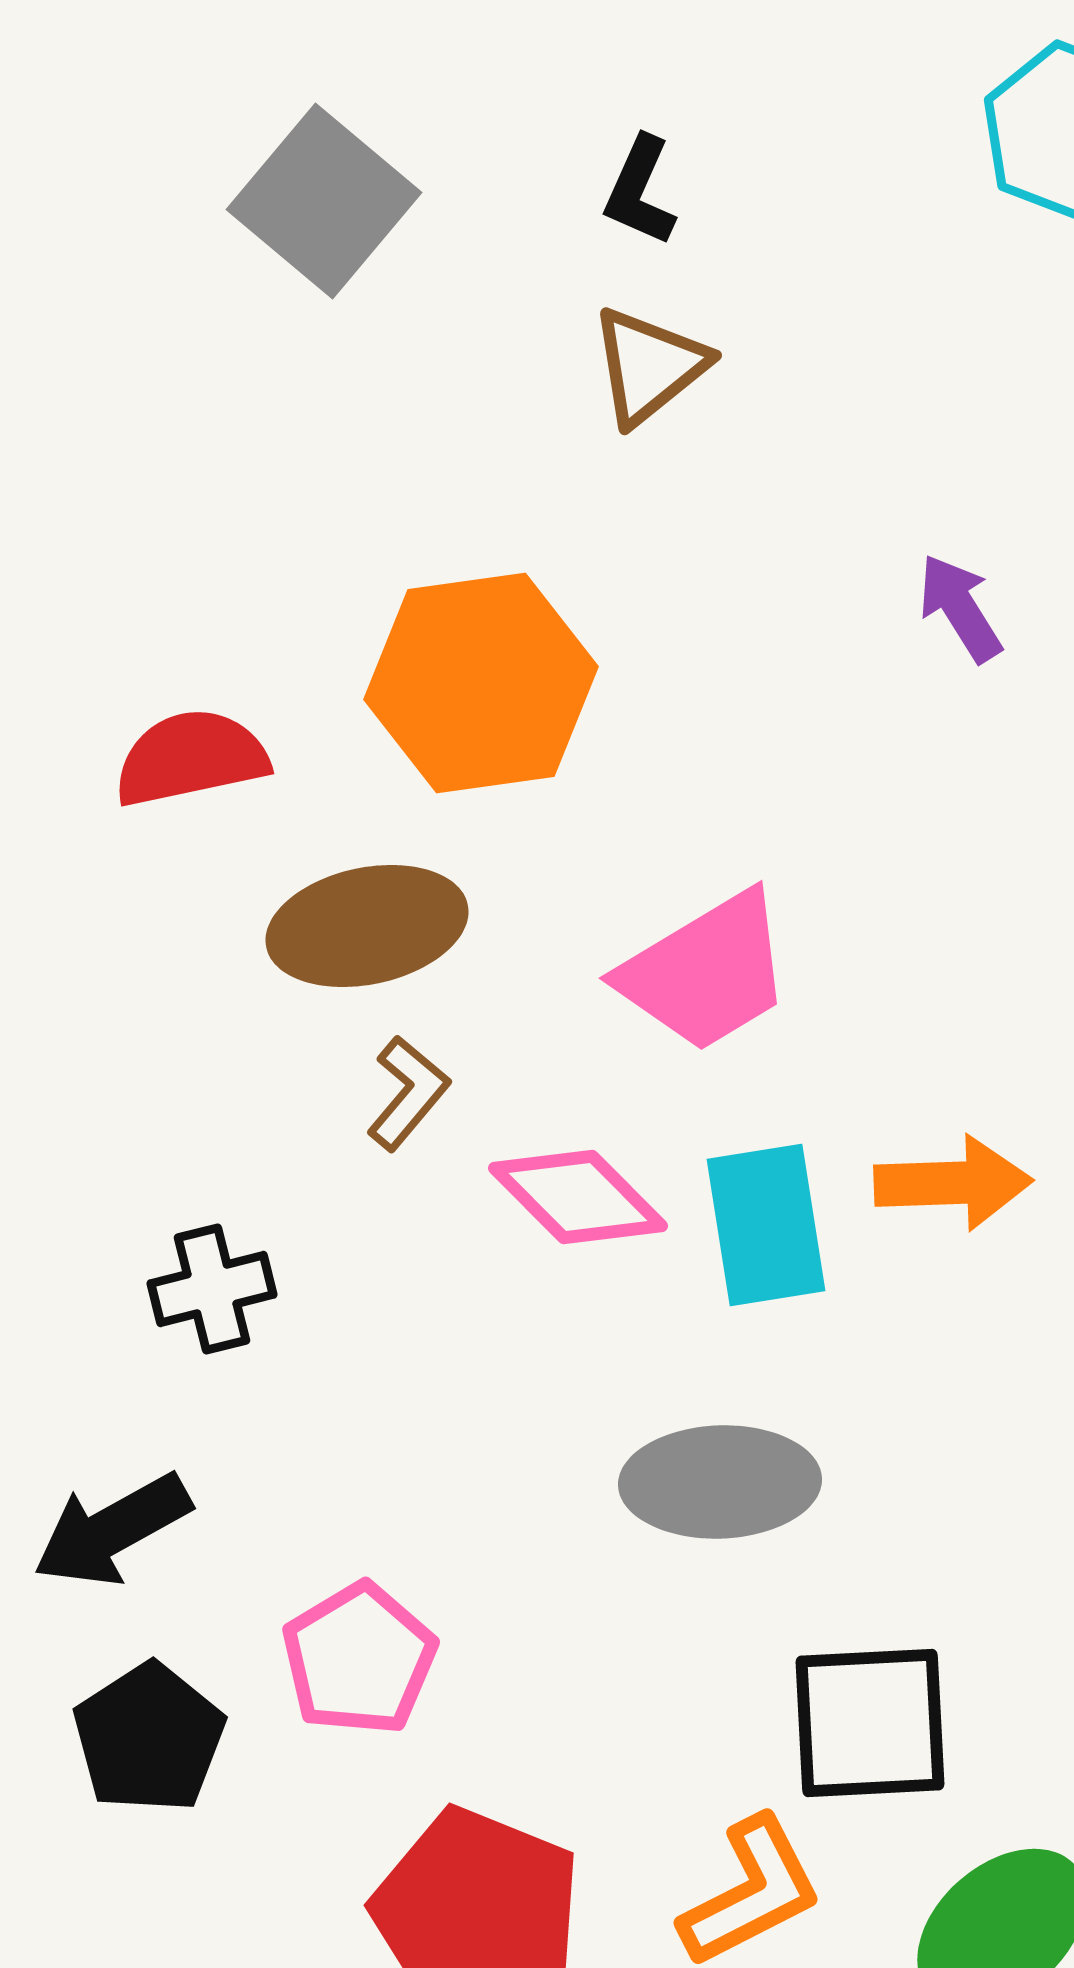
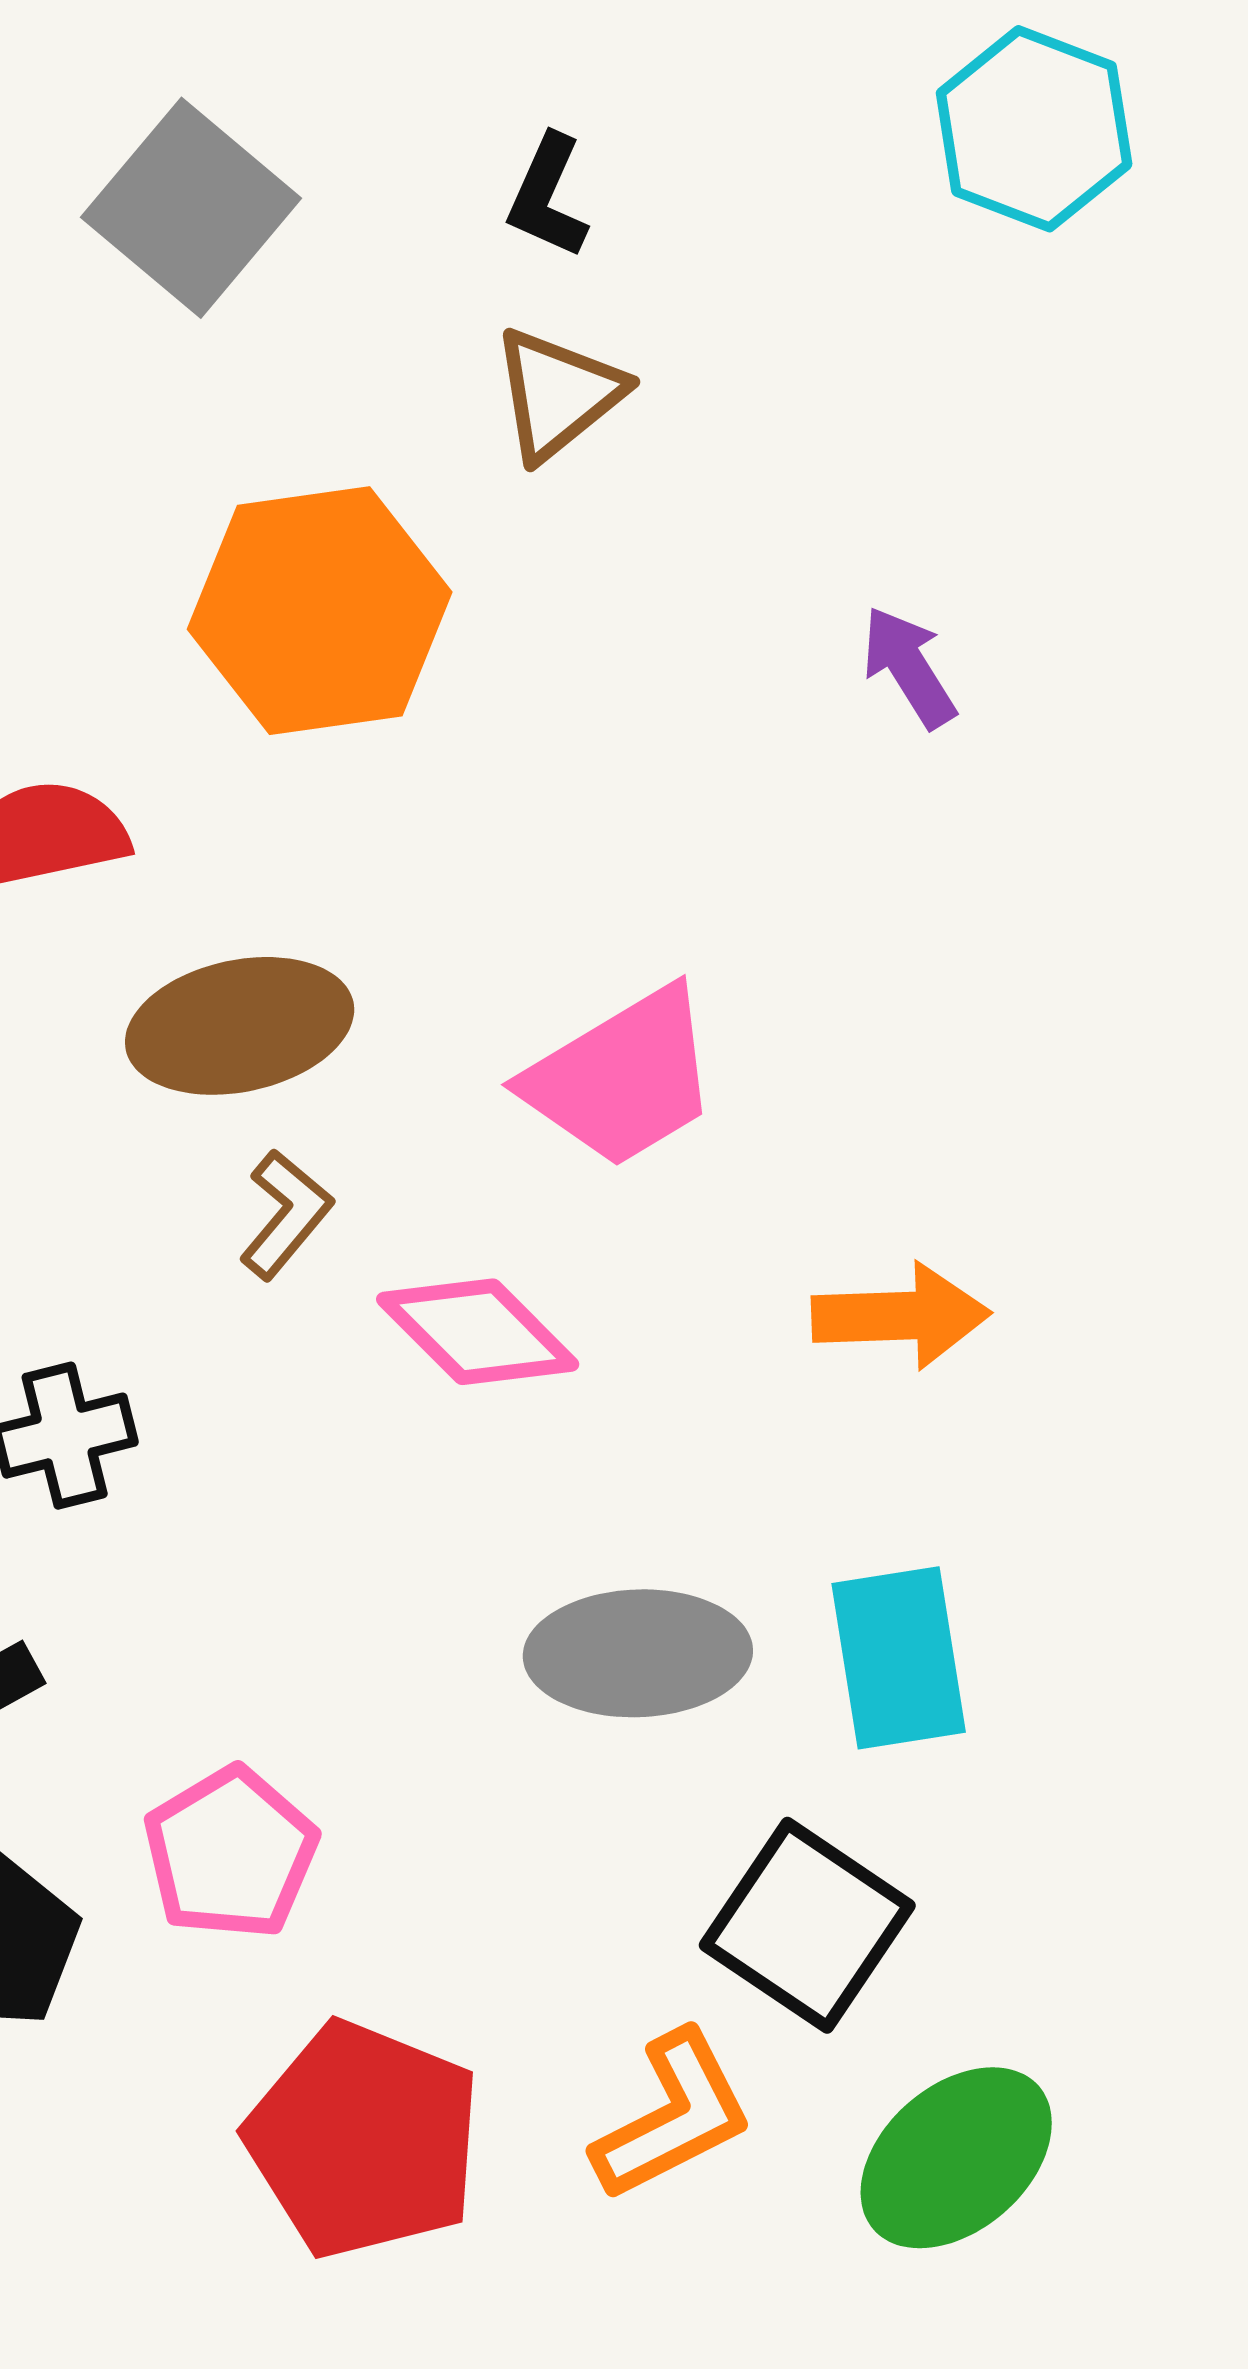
orange hexagon: (481, 683) -> (320, 611), moved
cyan rectangle: (766, 1225) -> (899, 1658), moved
black square: (870, 1723) -> (807, 1925), turned 37

